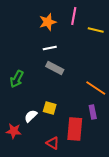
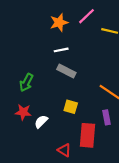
pink line: (74, 16) -> (86, 16), turned 36
yellow square: (50, 108) -> (71, 107), moved
red star: (14, 131) -> (23, 112), moved

